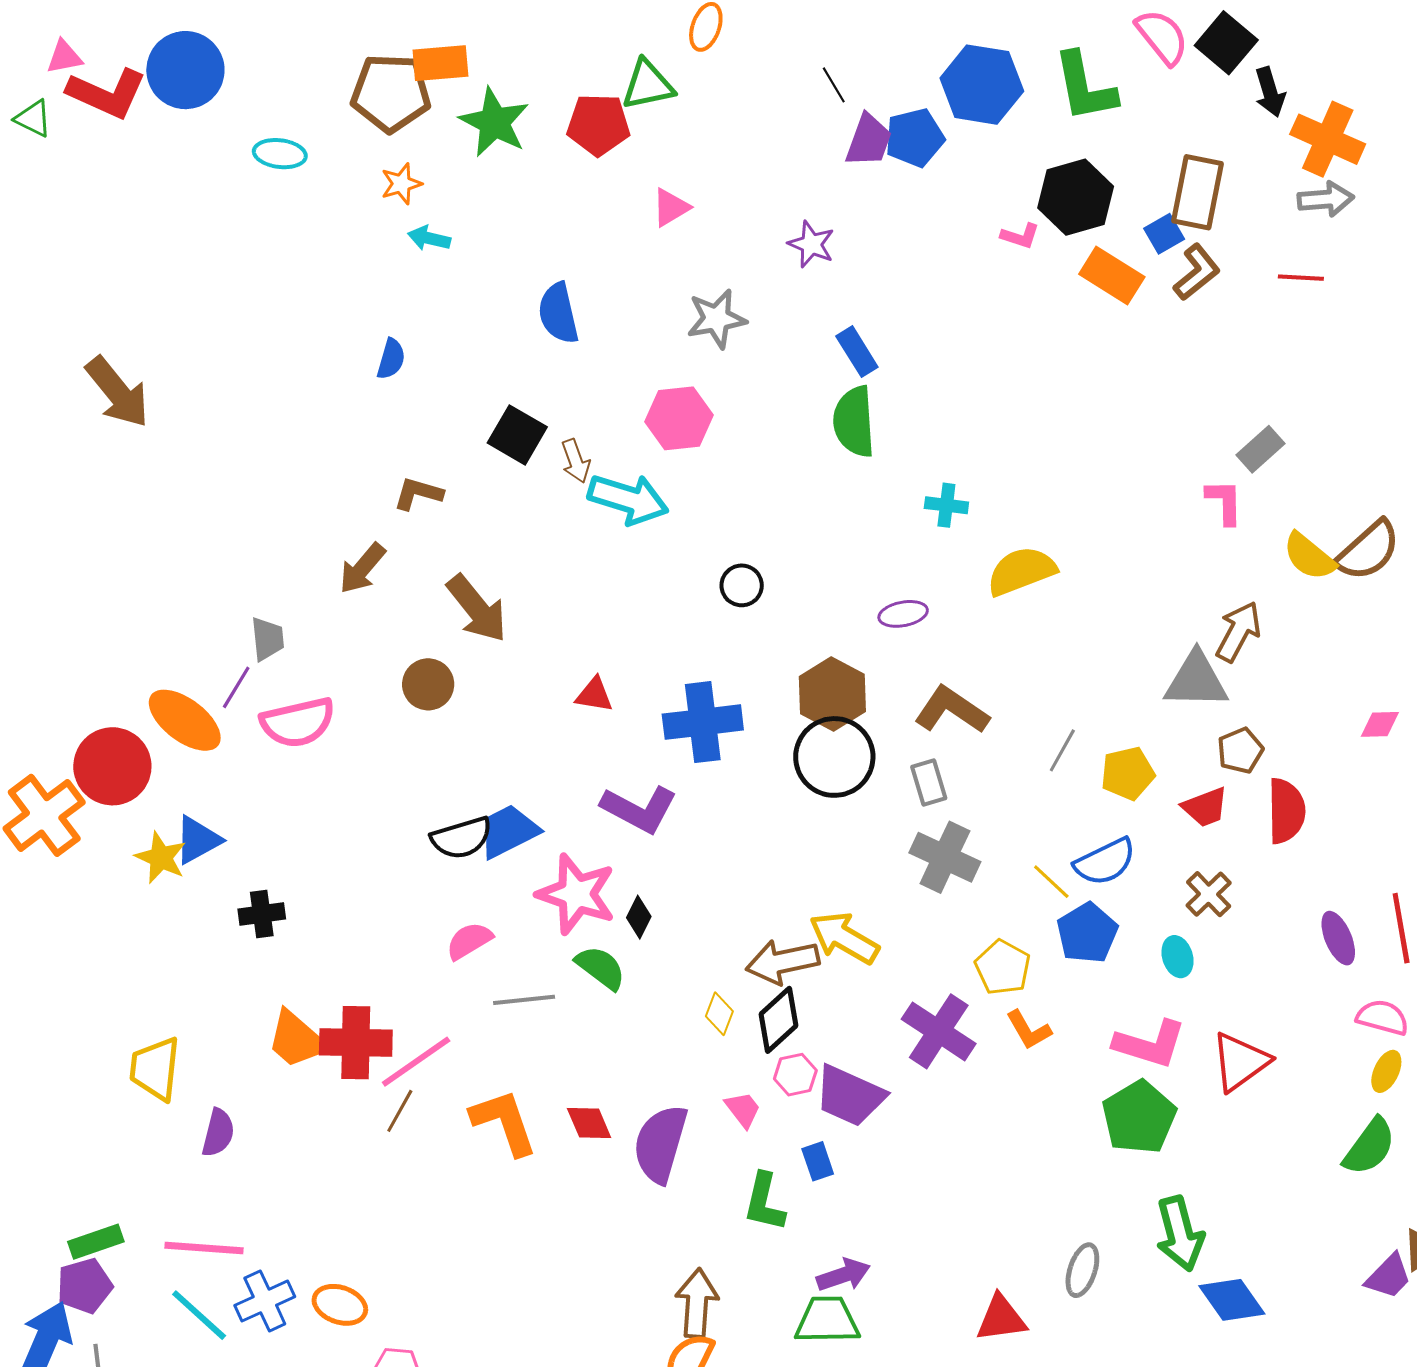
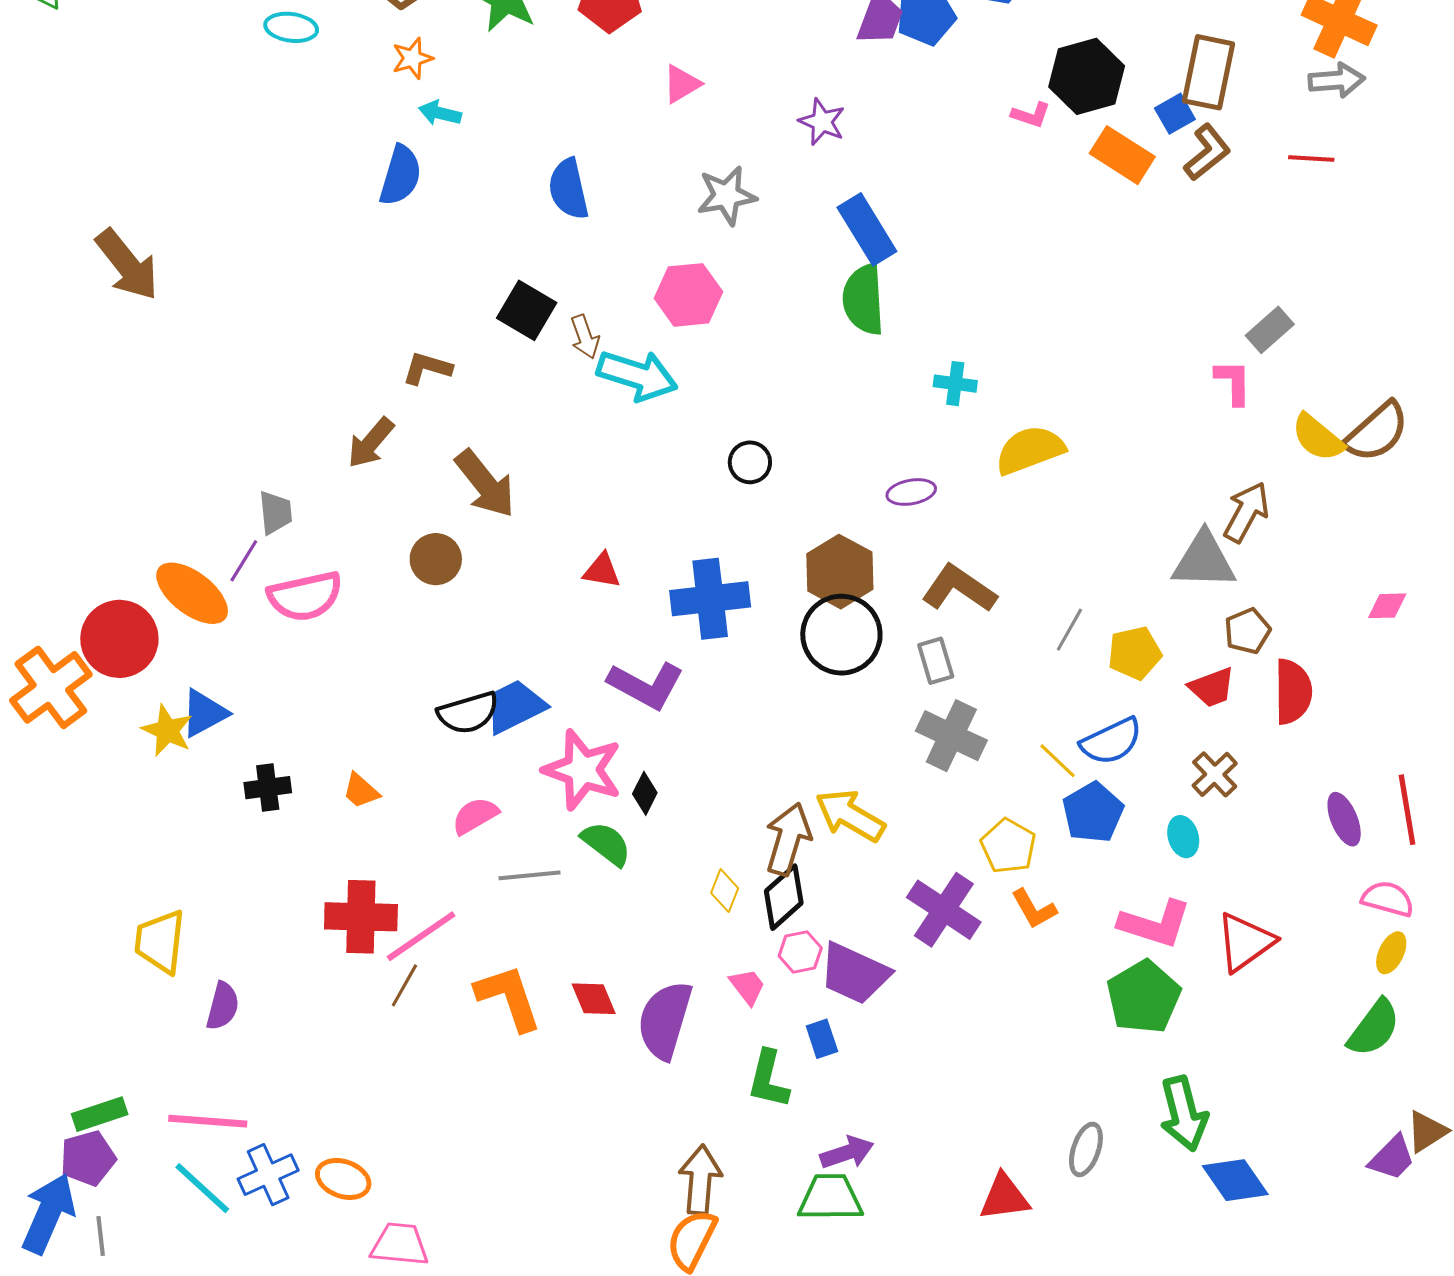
blue rectangle: (857, 352) -> (867, 229), size x1.4
blue semicircle: (391, 359) -> (400, 175), moved, size x1.5
brown arrow: (783, 962) -> (788, 839), turned 118
orange trapezoid: (297, 1039) -> (361, 791), moved, size x0.6

